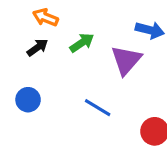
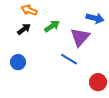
blue line: (98, 108) -> (69, 59), moved

